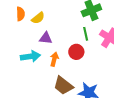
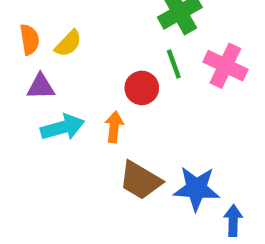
purple triangle: (46, 38) -> (41, 87), moved
red circle: (76, 52) -> (142, 88), moved

